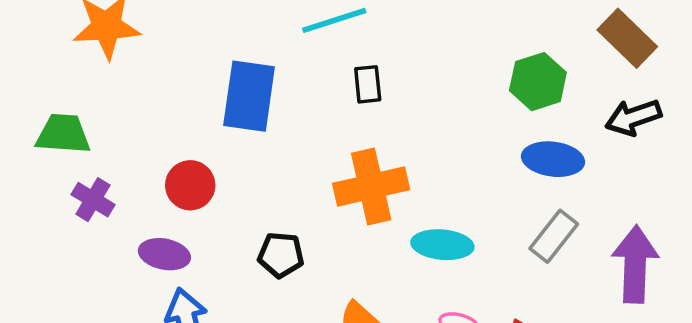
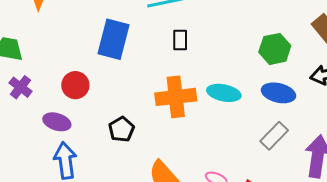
cyan ellipse: (442, 245) -> (224, 93), moved
black pentagon: (281, 255) -> (121, 129), turned 30

